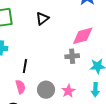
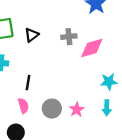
black triangle: (42, 19) -> (32, 35), moved
gray cross: (72, 56) -> (69, 37), moved

